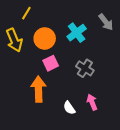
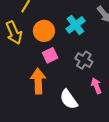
pink arrow: (92, 102) -> (96, 86), moved
white semicircle: (69, 108) -> (69, 99), size x1.5

